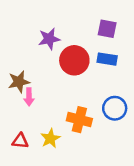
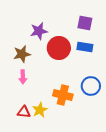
brown star: (19, 82) -> (22, 54), moved
red triangle: (20, 141) -> (24, 112), moved

